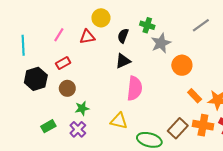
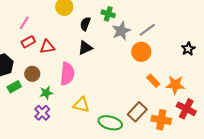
gray line: (201, 25) -> (147, 30), moved
red triangle: (87, 37) -> (47, 47), moved
red rectangle: (63, 63) -> (28, 42), moved
pink semicircle: (135, 88) -> (67, 74), moved
orange cross: (203, 125) -> (161, 120), moved
green rectangle: (48, 126) -> (14, 87), moved

